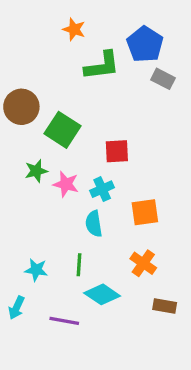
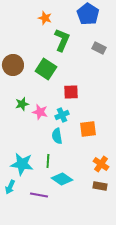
blue pentagon: (145, 44) -> (88, 14), moved
green L-shape: (102, 66) -> (62, 40), turned -60
green square: (63, 130) -> (46, 69), moved
orange cross: (143, 263) -> (101, 164), moved
cyan star: (36, 270) -> (22, 164), size x1.6

